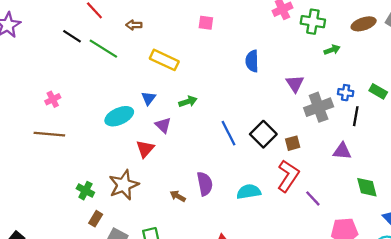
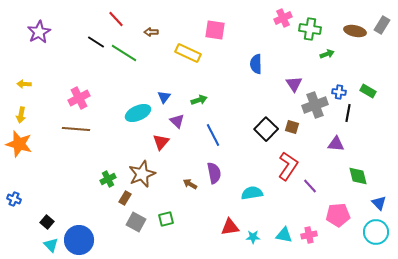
pink square: (206, 23) -> (215, 30), size x1.5
brown ellipse: (364, 24) -> (355, 31), turned 30
yellow rectangle: (164, 60) -> (188, 53), moved
pink cross: (53, 99) -> (79, 98), size x1.5
blue line: (228, 133) -> (213, 135), moved
brown square: (293, 143) -> (292, 127), moved, turned 32
green cross: (85, 191) -> (108, 179), turned 35
cyan semicircle: (249, 192) -> (252, 193), moved
brown rectangle: (96, 219) -> (125, 198), moved

